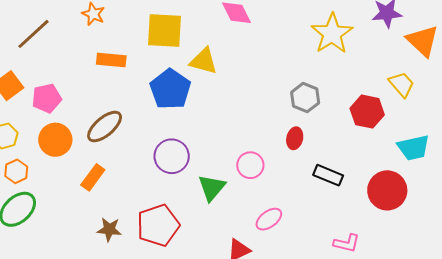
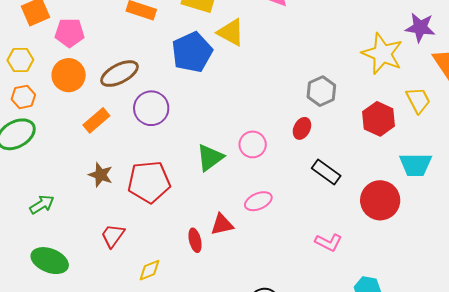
yellow star: (332, 34) -> (382, 54), moved, turned -30
purple circle: (172, 156) -> (151, 108), moved

